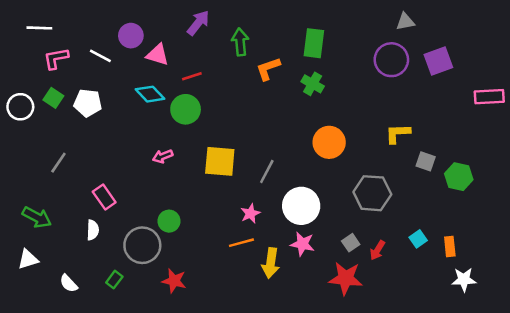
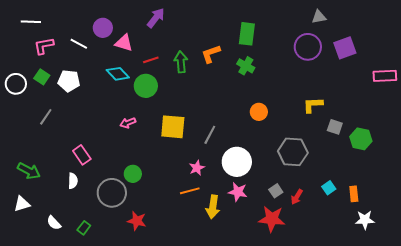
green arrow: (240, 42) -> (181, 62), moved
orange circle: (329, 142) -> (259, 112), size x0.7
gray line: (58, 163) -> (46, 117), moved
green rectangle: (114, 280) -> (84, 228), moved

